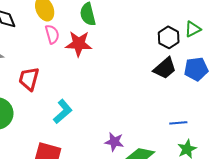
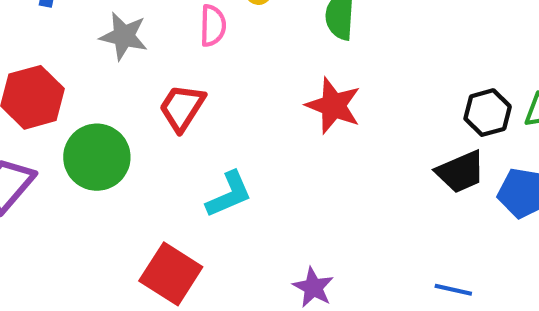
pink semicircle: (52, 34) -> (213, 26), moved
red star: (79, 44) -> (333, 106), moved

